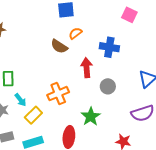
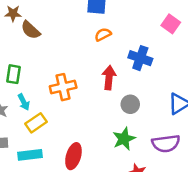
brown semicircle: (59, 46) -> (31, 30), moved
orange cross: (58, 94) -> (63, 87), moved
green star: (91, 117) -> (124, 139), moved

